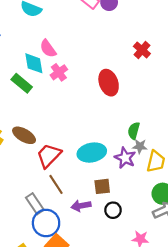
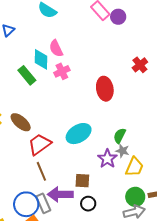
cyan ellipse: (92, 153) -> (79, 134), moved, turned -30
gray rectangle: (35, 204) -> (43, 203), moved
purple arrow: (81, 206) -> (60, 194), size x1.4

